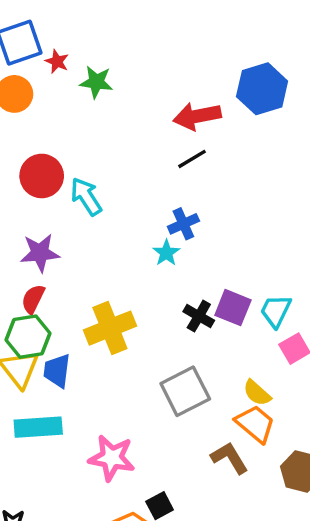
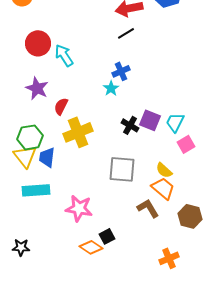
purple star: (40, 253) -> (37, 88), turned 30
red semicircle: (33, 299) -> (61, 106), moved
gray square: (185, 391) -> (122, 169), turned 32

